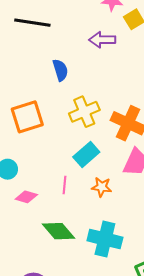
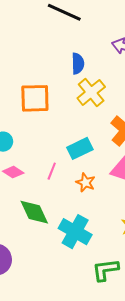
yellow cross: (84, 112) -> (91, 92), moved, turned -32

